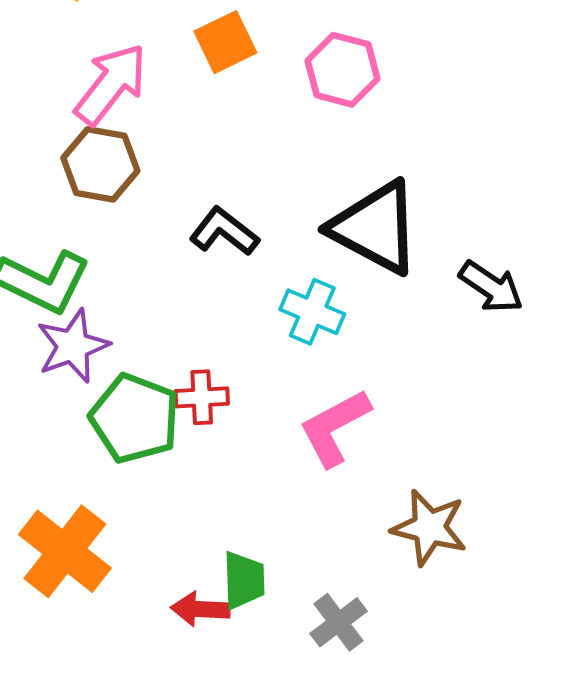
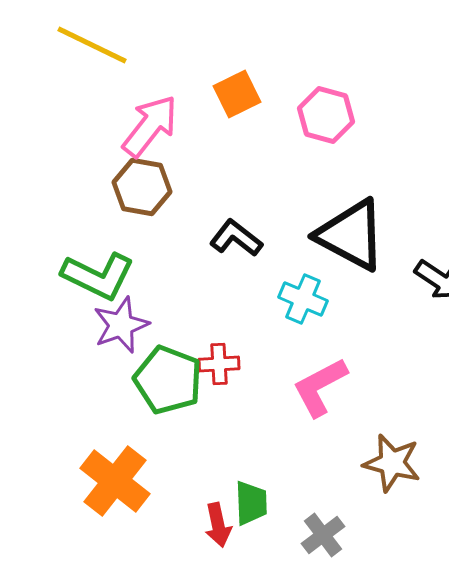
red arrow: (200, 609) -> (218, 525), turned -105

